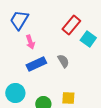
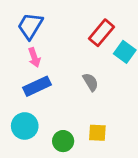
pink arrow: (30, 42) -> (34, 57), moved
blue rectangle: (36, 64) -> (37, 86), moved

